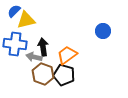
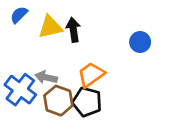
yellow triangle: (26, 20) -> (50, 27), moved
blue cross: (15, 44) -> (20, 90), moved, turned 30
black arrow: (43, 47) -> (73, 30), moved

